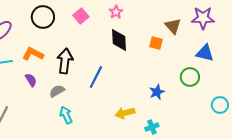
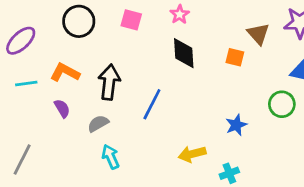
pink square: (81, 16) -> (131, 20), turned -35

